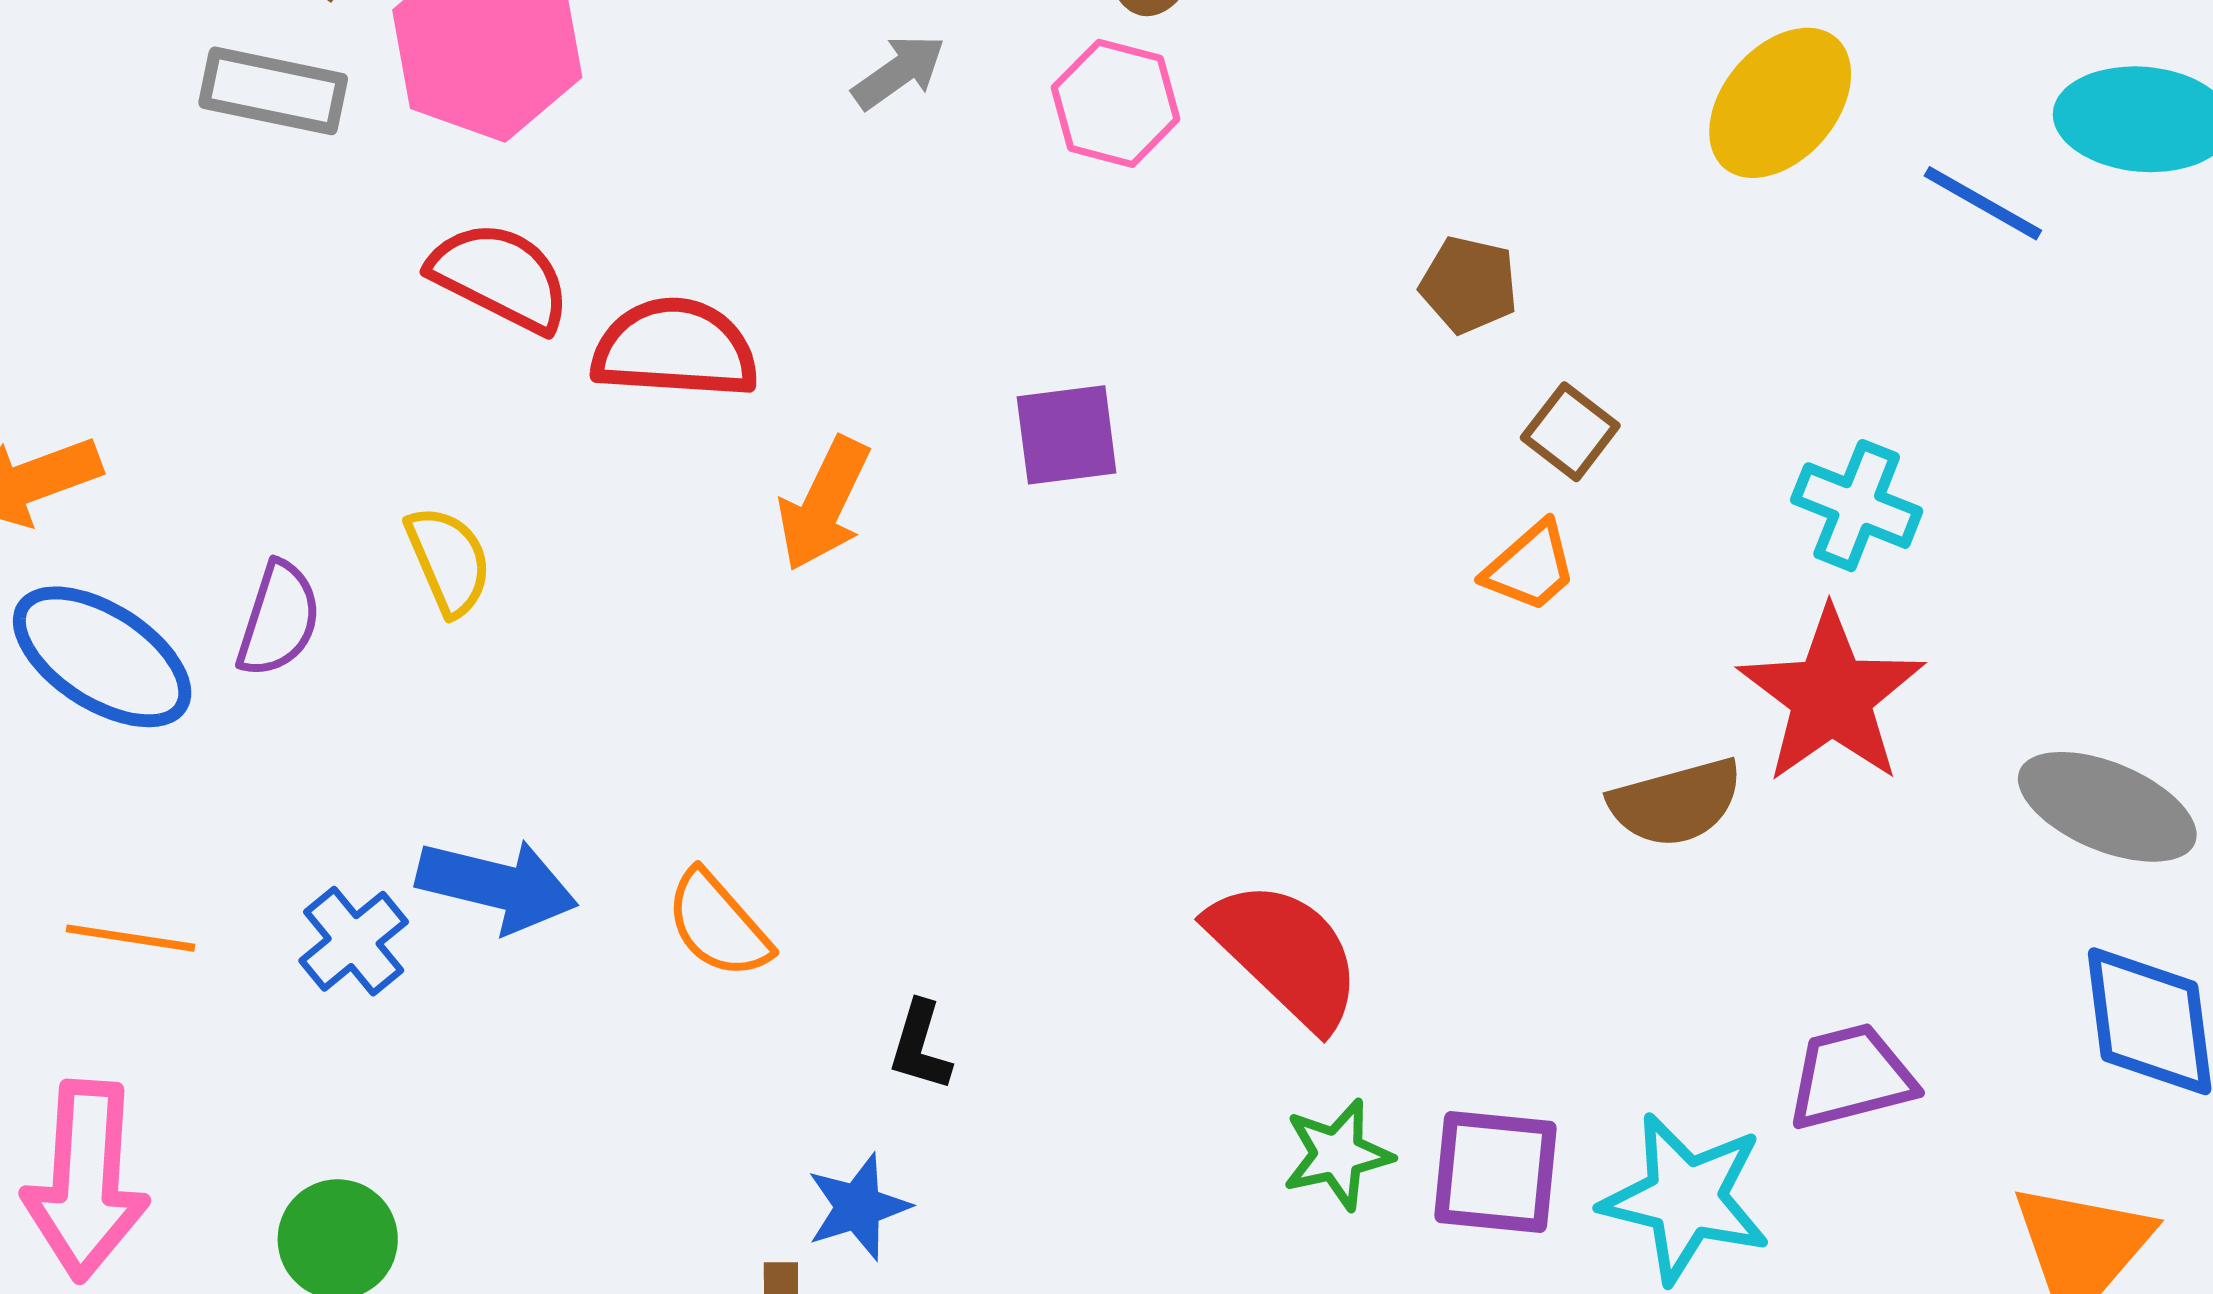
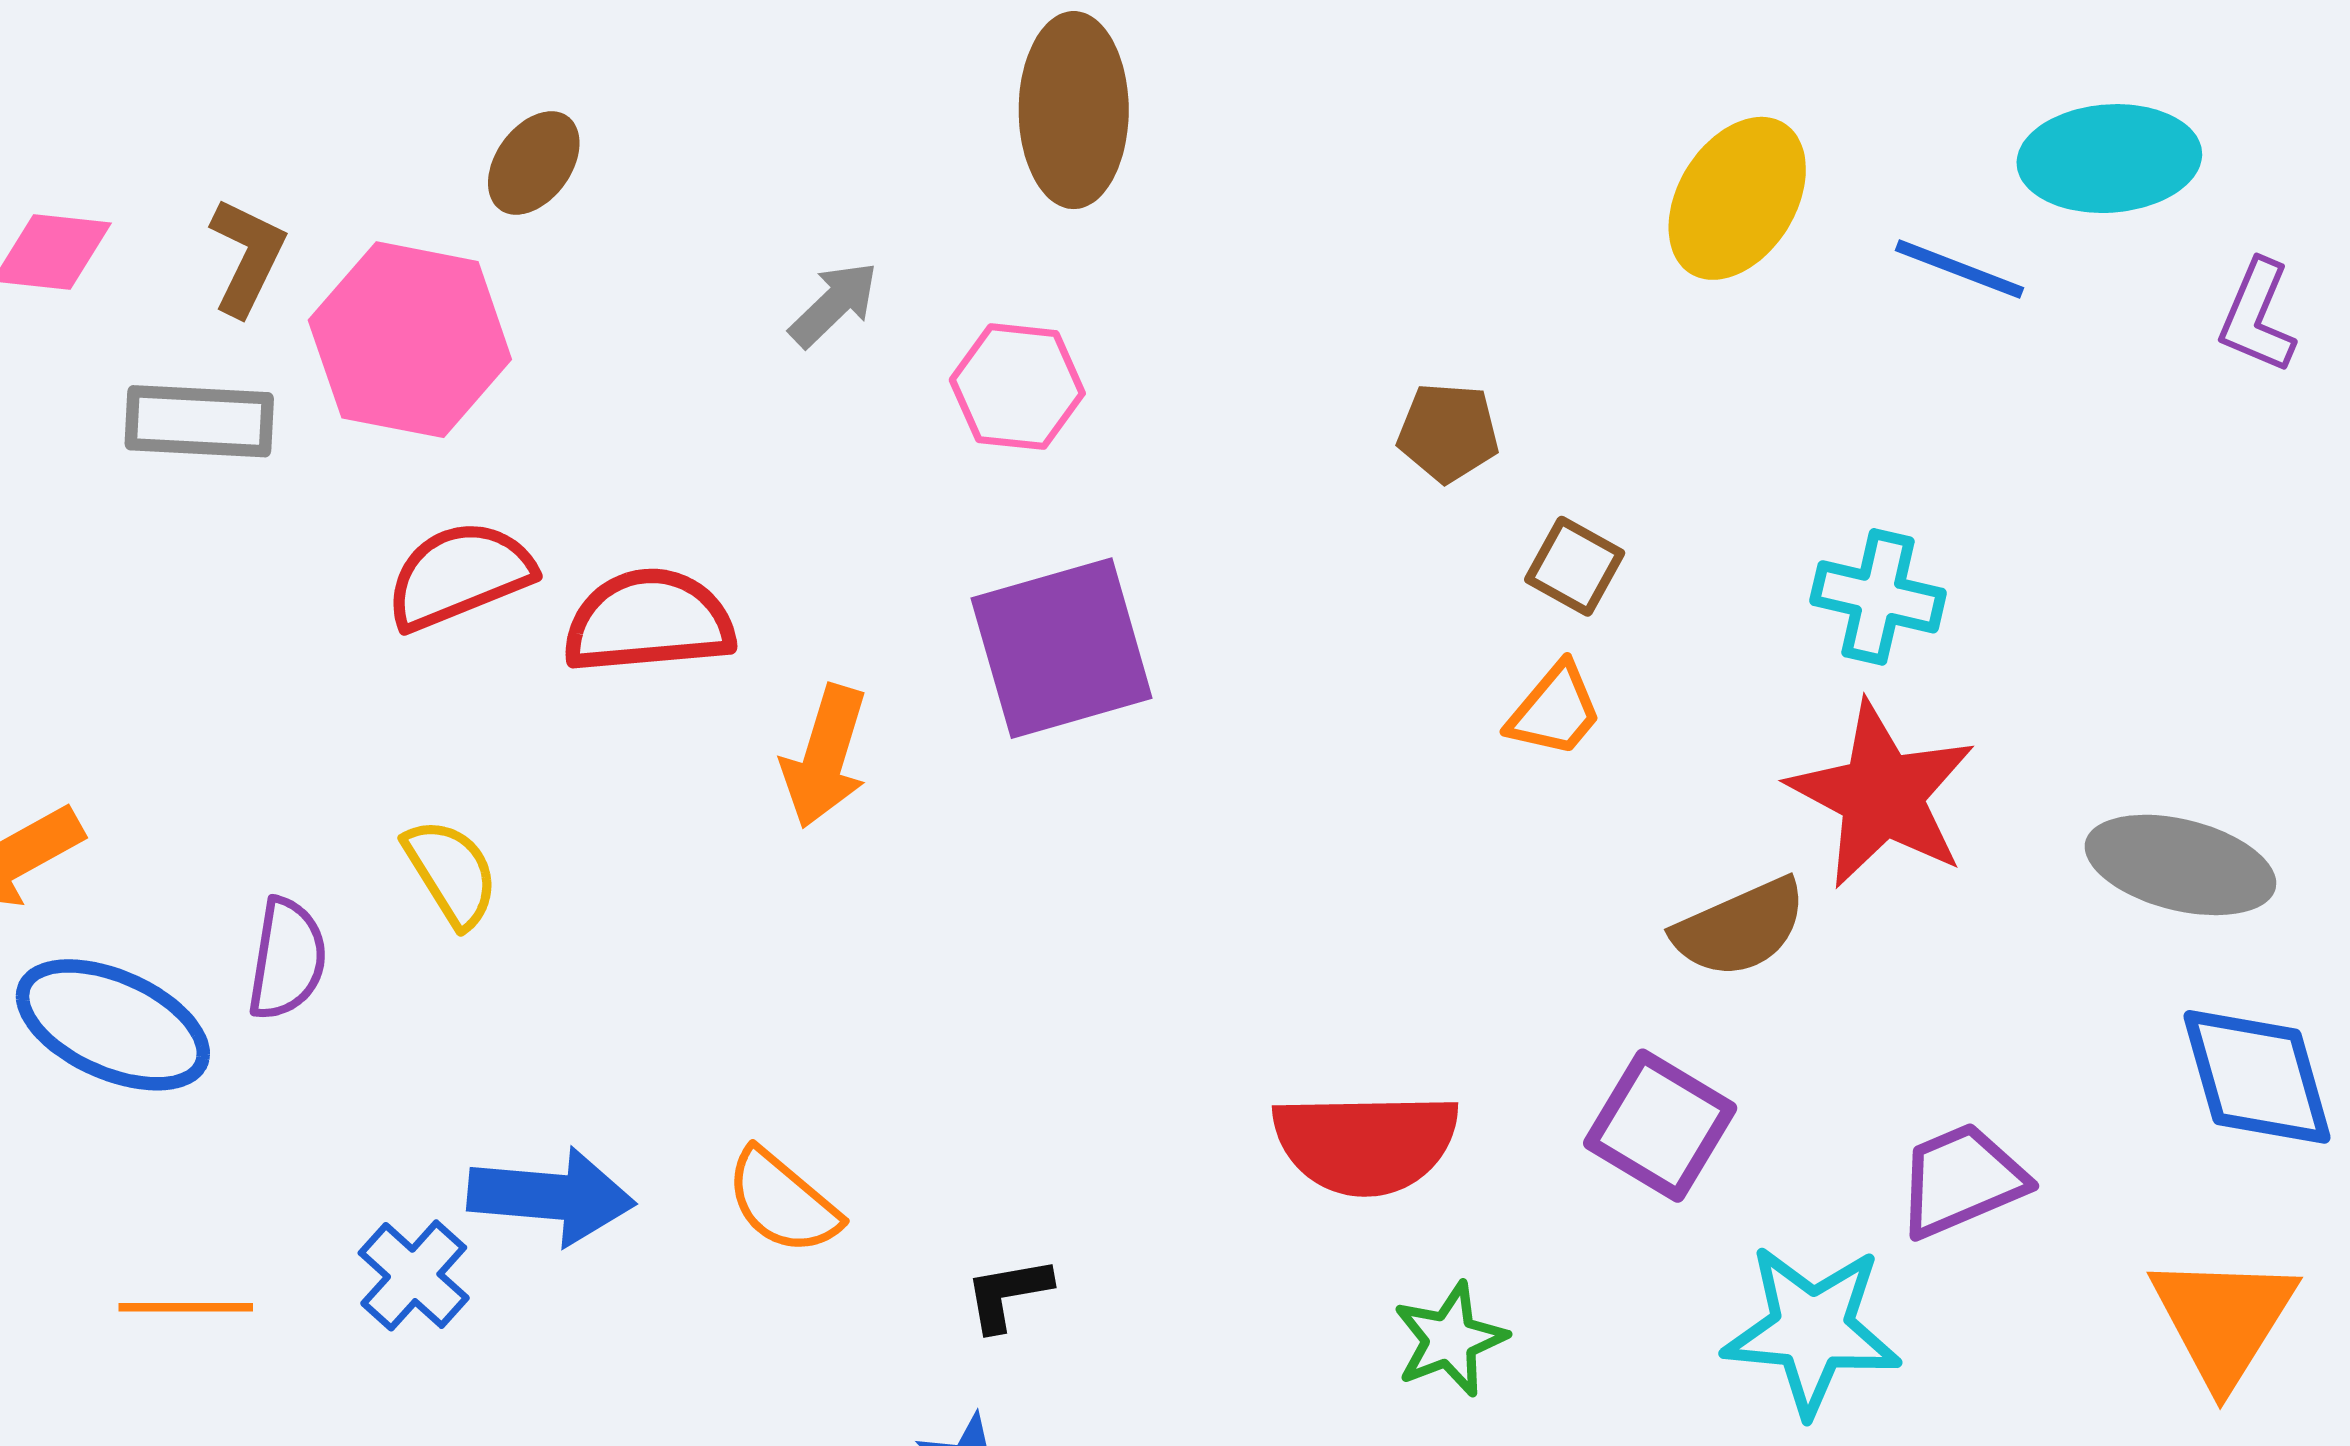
pink hexagon: (1116, 103) -> (1017, 387), moved
red semicircle: (500, 277) -> (459, 575), turned -40
purple square: (1067, 435) -> (1062, 648), size x1.6
red semicircle: (1285, 954) -> (1366, 1143), turned 144
black L-shape: (920, 1046) -> (1008, 1294), turned 72
purple square: (1495, 1172) -> (1660, 1126), moved, turned 34

